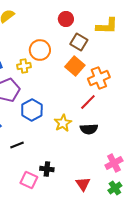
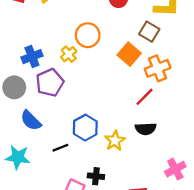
brown square: (79, 42) -> (149, 32), moved
yellow cross: (24, 66) -> (69, 54), turned -32
blue hexagon: (32, 110) -> (85, 128), moved
yellow star: (63, 123) -> (115, 141), moved

